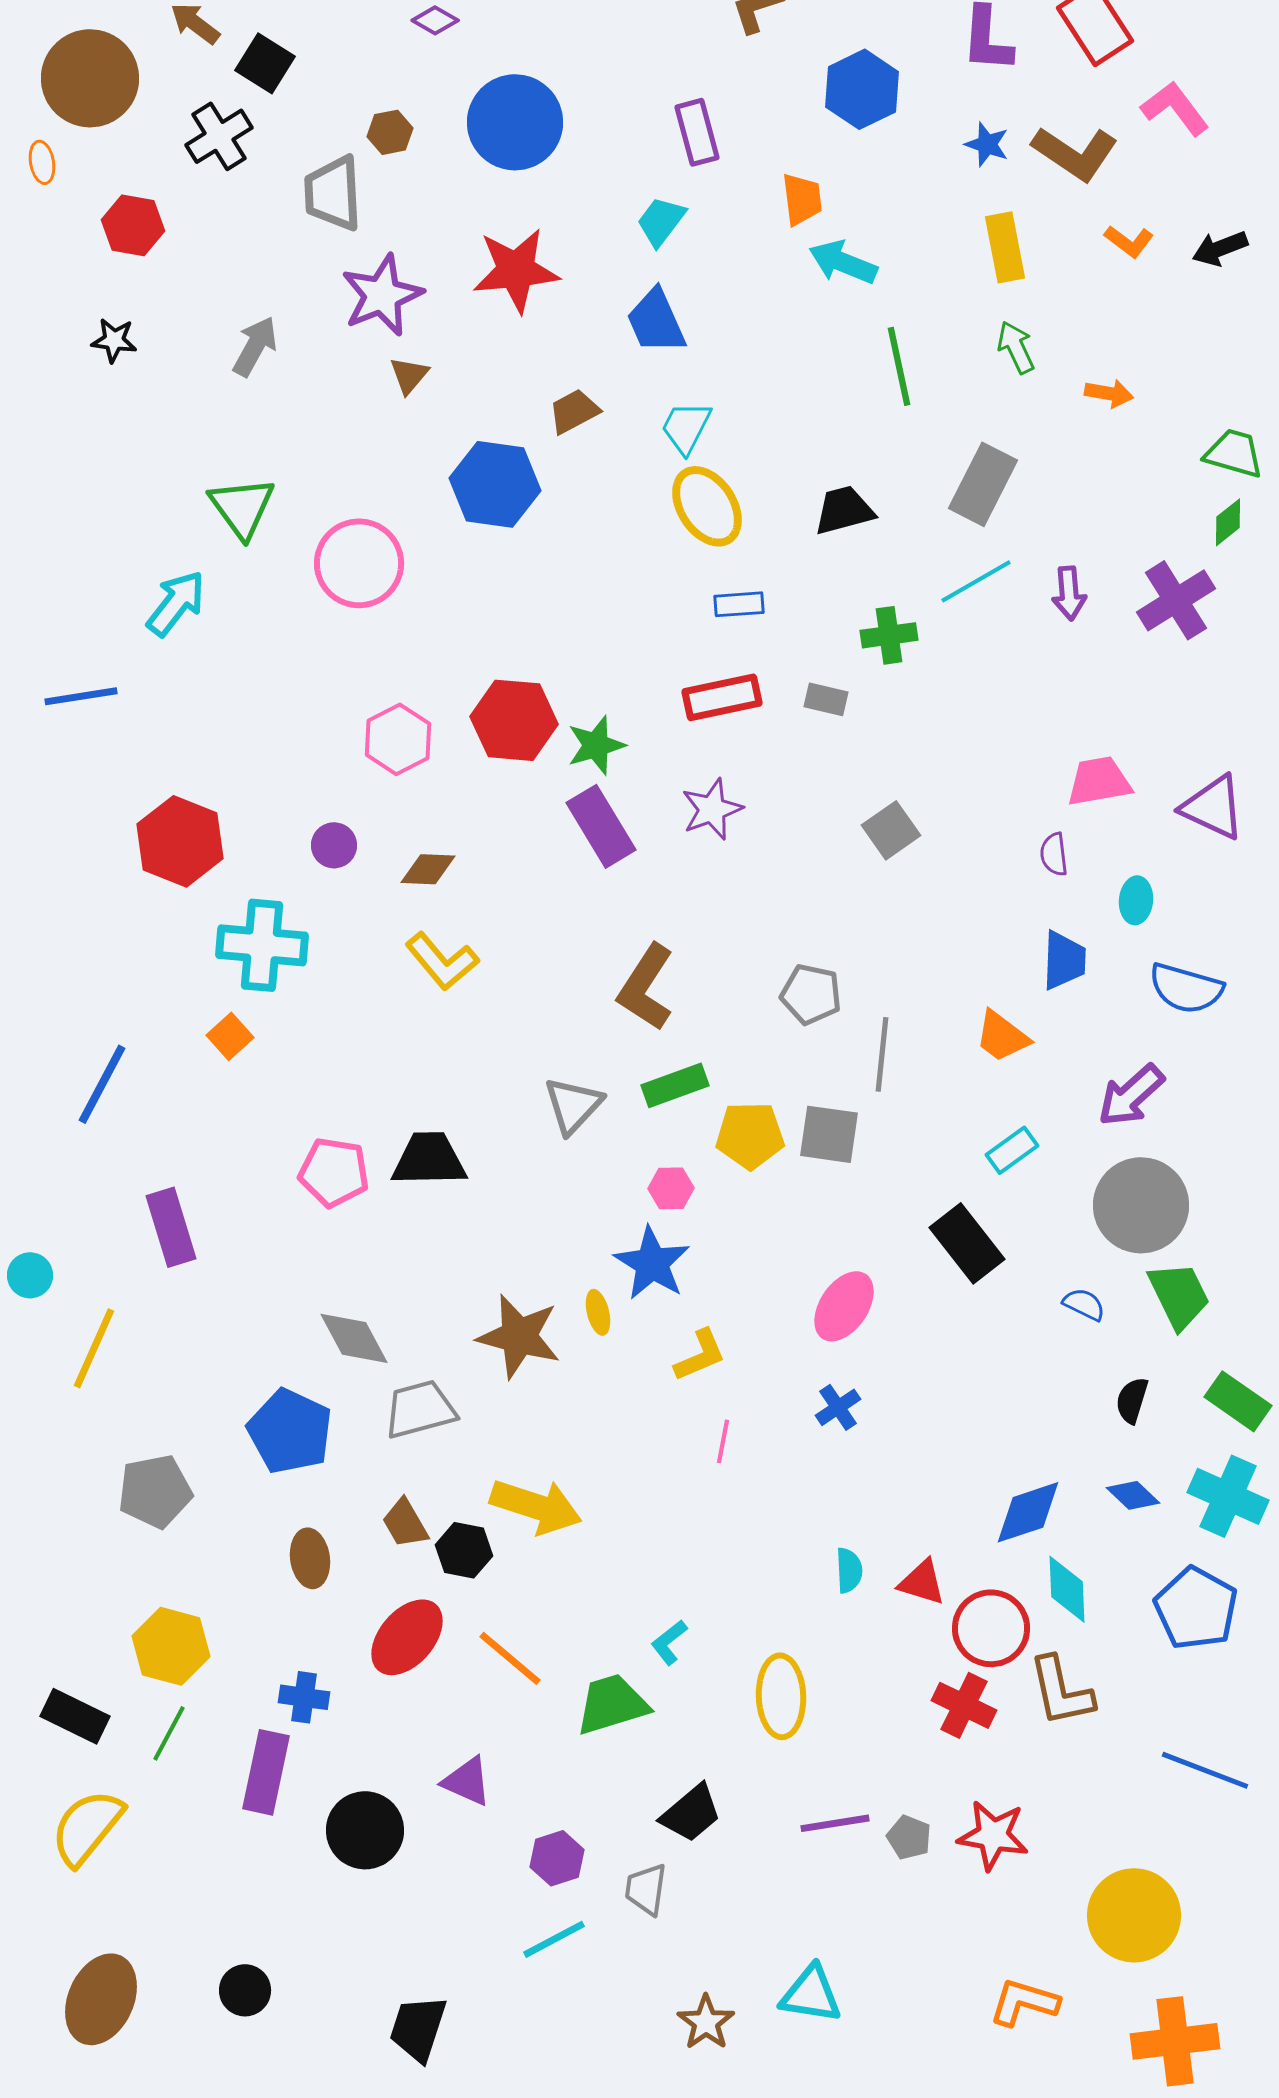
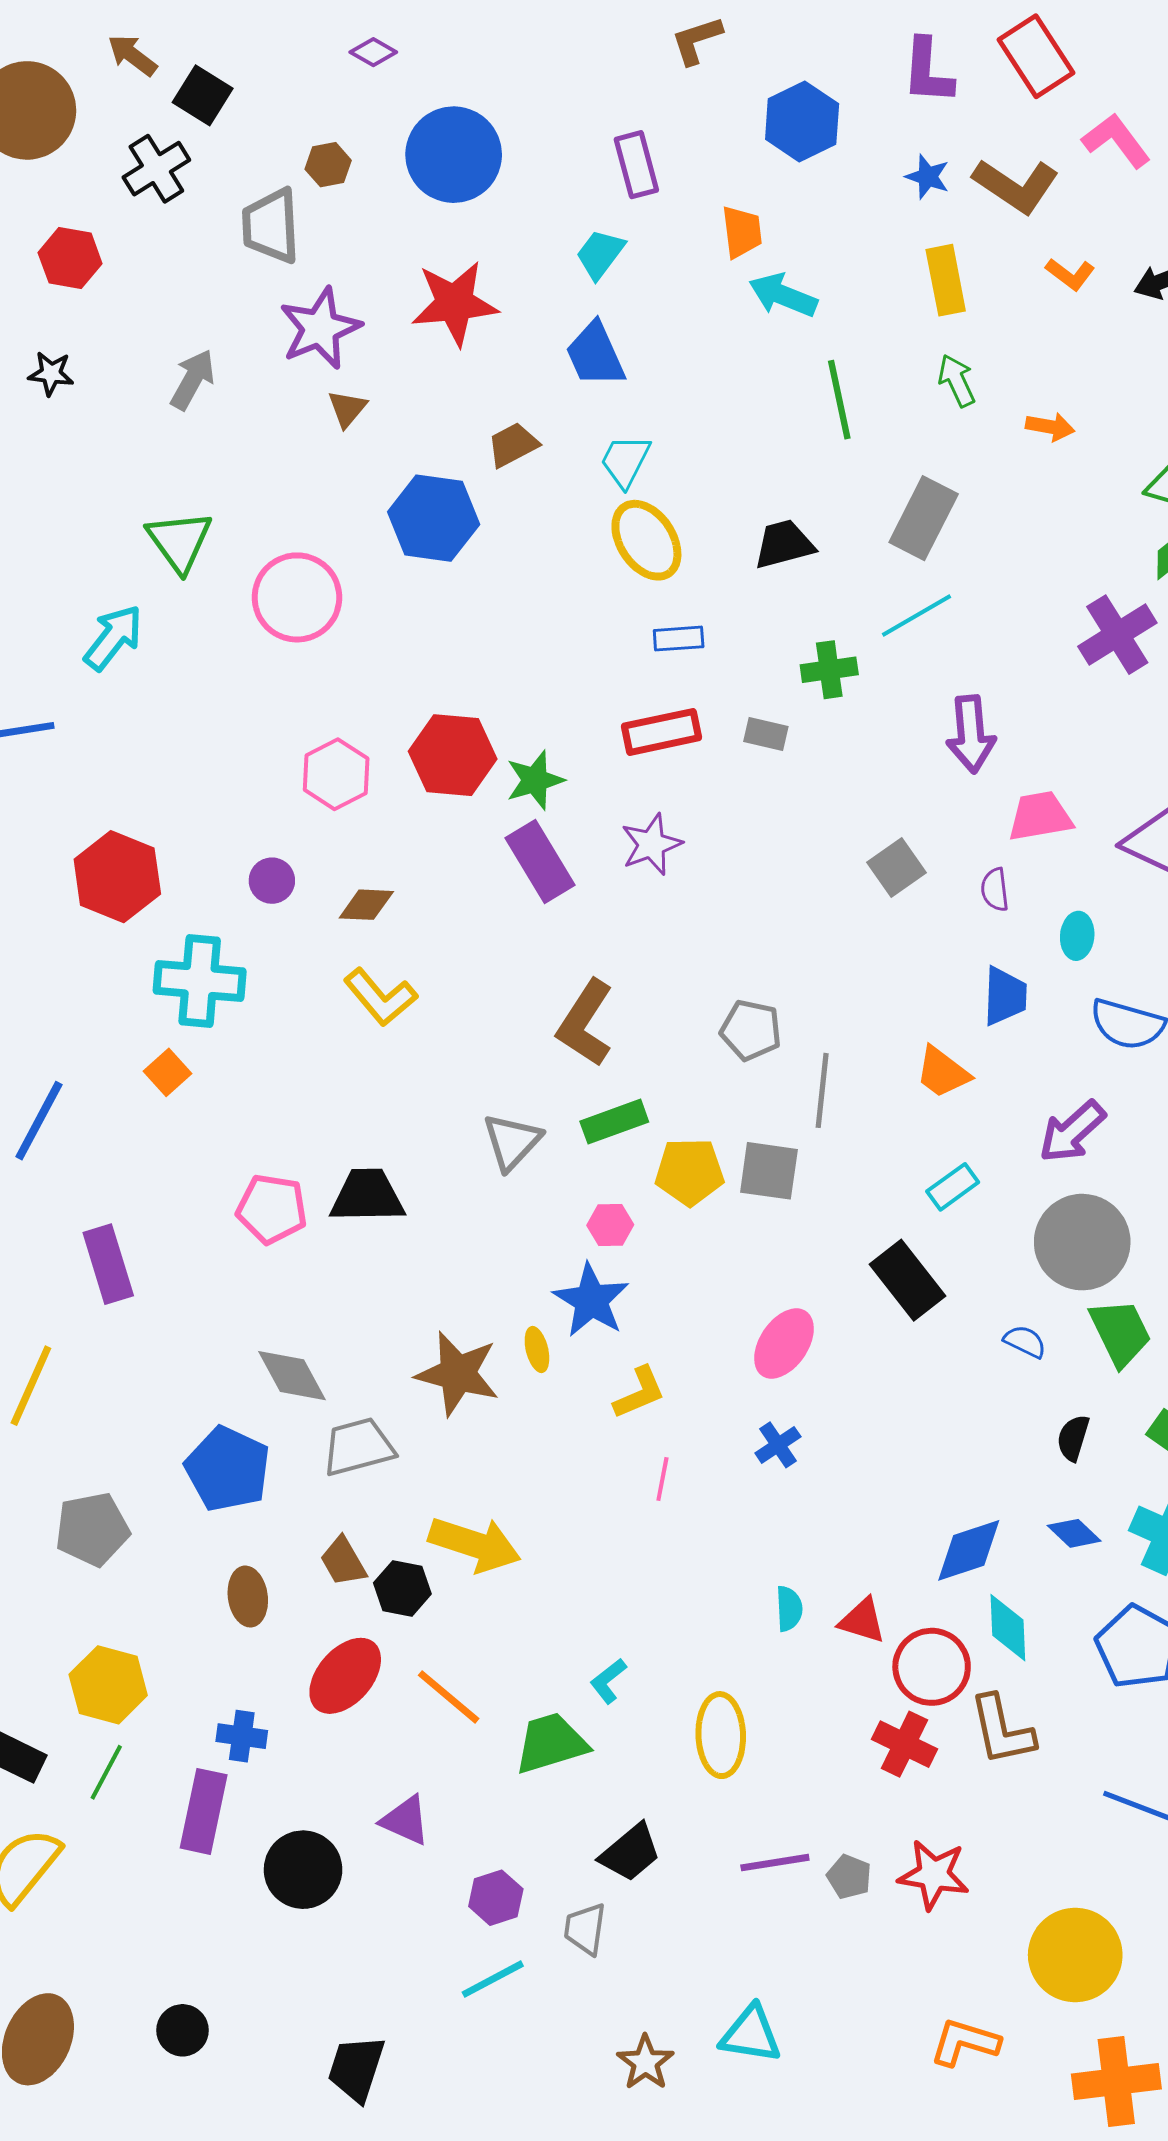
purple arrow: (1069, 593) -> (971, 734), moved, size x1.4
gray square: (891, 830) -> (896, 868), moved

